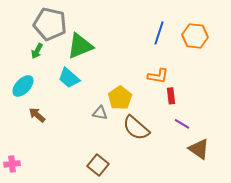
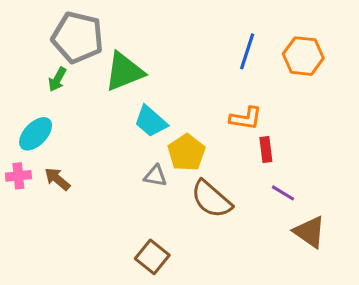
cyan trapezoid: (69, 78) -> (151, 121), moved
pink cross: (12, 164) -> (18, 176), moved

